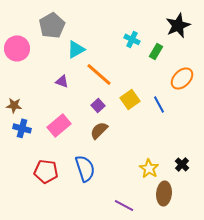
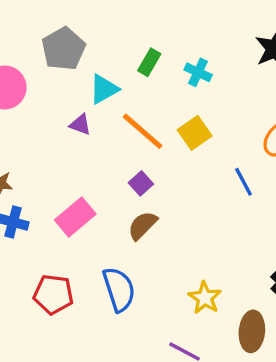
green rectangle: (156, 51) -> (149, 62), moved
purple triangle: (62, 81) -> (80, 124), moved
yellow square: (130, 99) -> (195, 133), moved
yellow star: (149, 168) -> (205, 298), moved

